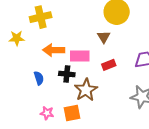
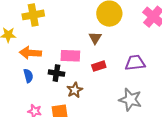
orange arrow: (54, 50) -> (30, 53), moved
brown star: (86, 90) -> (75, 90), size x0.7

